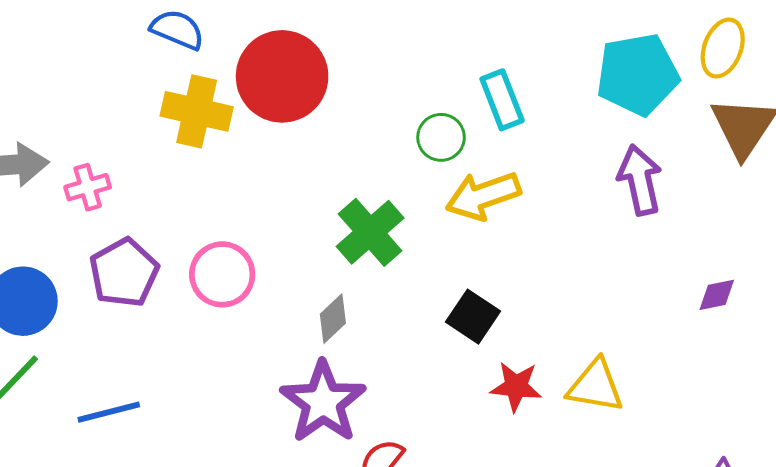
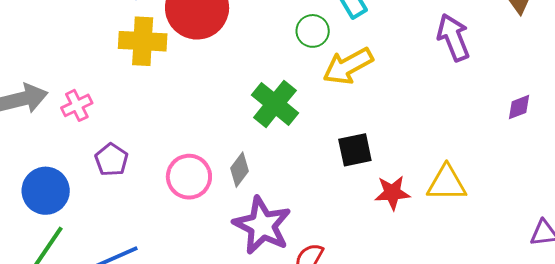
purple pentagon: (124, 273) -> (111, 160), size x0.7
pink circle: (222, 274) -> (189, 177), moved
black square: (473, 317) -> (355, 150), turned -36
gray diamond: (333, 319) -> (240, 170), moved

